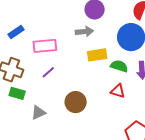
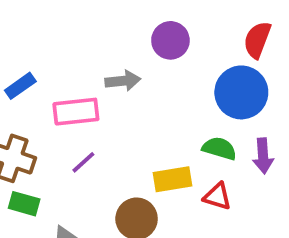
gray arrow: (84, 32) -> (123, 81), moved
yellow rectangle: (97, 55) -> (173, 179), moved

